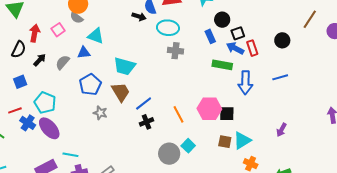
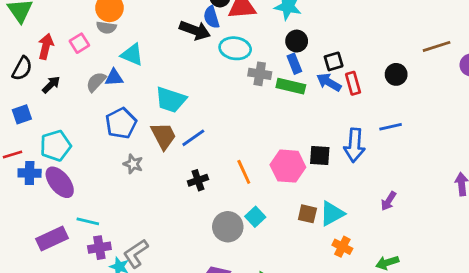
black arrow: (139, 16) -> (195, 30), size x1.5
gray semicircle: (77, 18) -> (106, 27), turned -32
brown line: (310, 19) -> (437, 46), turned 36
black circle: (222, 20) -> (297, 41), moved
gray cross: (176, 51) -> (260, 74), moved
gray semicircle: (63, 62) -> (96, 82), moved
green rectangle: (222, 65) -> (291, 86), moved
blue arrow: (245, 83) -> (354, 145), moved
cyan pentagon: (45, 103) -> (56, 146), turned 30
blue line: (144, 104) -> (193, 138), moved
black square: (227, 114) -> (320, 155), moved
blue cross: (28, 123) -> (30, 173), turned -35

